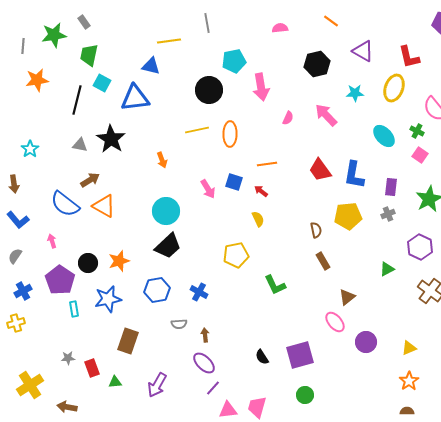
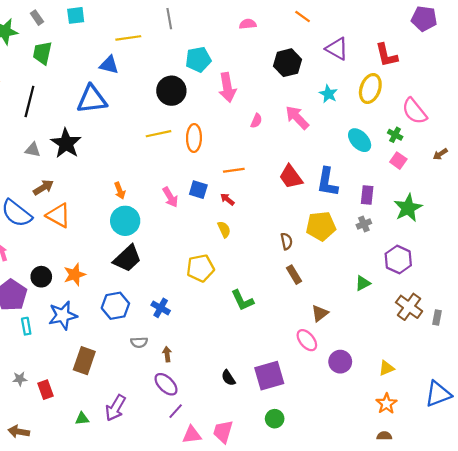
cyan square: (102, 83) -> (76, 15), moved, turned -36
cyan star: (355, 93) -> (328, 94), turned 30
orange arrow: (162, 160) -> (120, 191), moved
green triangle: (115, 382) -> (82, 419), moved

